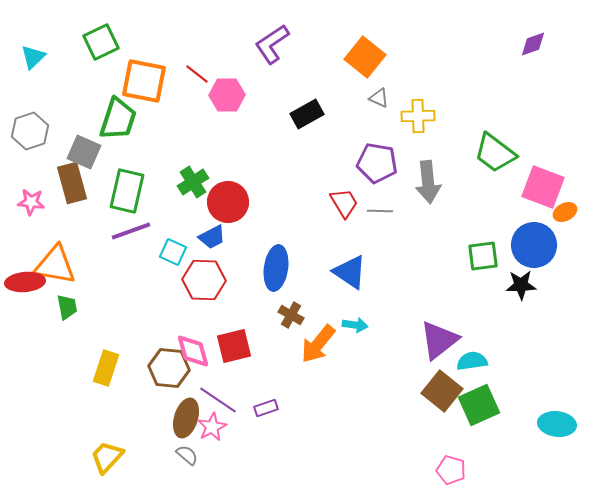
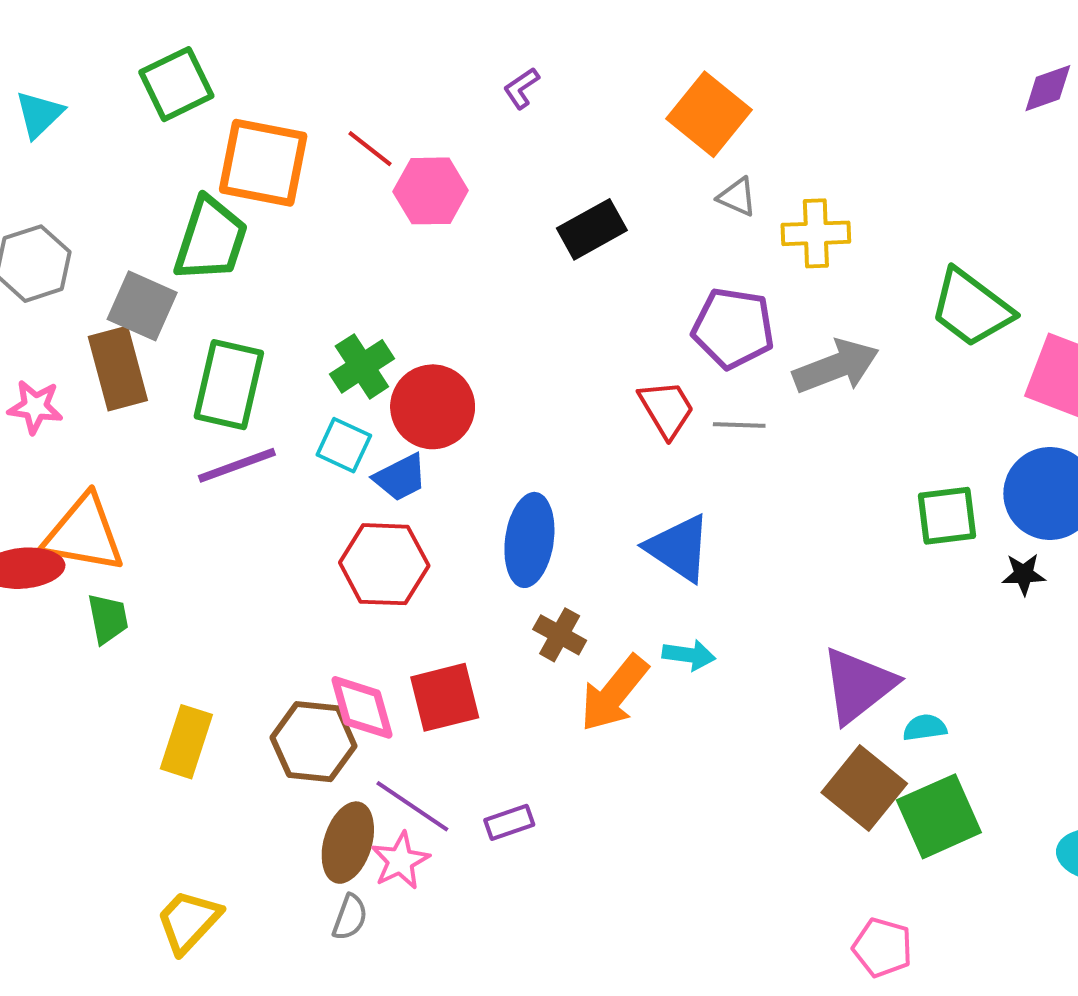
purple L-shape: (272, 44) -> (521, 88), size x0.5
gray arrow: (428, 182) -> (836, 366), turned -105
cyan square: (173, 252) -> (344, 445), moved
black star: (521, 285) -> (1024, 574), size x0.7
cyan semicircle: (472, 361) -> (925, 728), size x0.7
gray semicircle: (187, 455) -> (350, 917), turned 70

